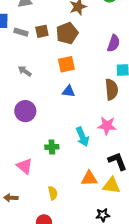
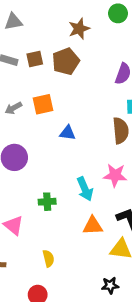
orange square: (66, 64) -> (43, 104), moved
gray arrow: (25, 71) -> (13, 108), turned -64
orange triangle: (89, 178) -> (93, 226), moved

